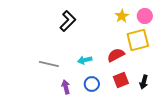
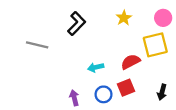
yellow star: (122, 16) -> (124, 18), moved
gray line: (49, 64) -> (37, 45), moved
red square: (121, 80) -> (126, 88), moved

